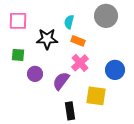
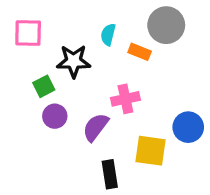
orange rectangle: (78, 41) -> (140, 52), moved
green square: (18, 55) -> (44, 86), moved, turned -32
pink cross: (80, 63) -> (125, 99), turned 30
blue circle: (115, 70) -> (188, 127), moved

